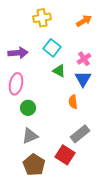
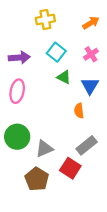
pink cross: (84, 59) -> (91, 54), moved
green circle: (28, 108) -> (17, 137), moved, size x1.5
gray triangle: (30, 136) -> (44, 149), moved

